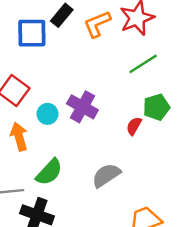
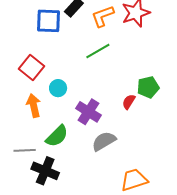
green line: (143, 64) -> (98, 51), moved
purple cross: (82, 107) -> (88, 112), moved

